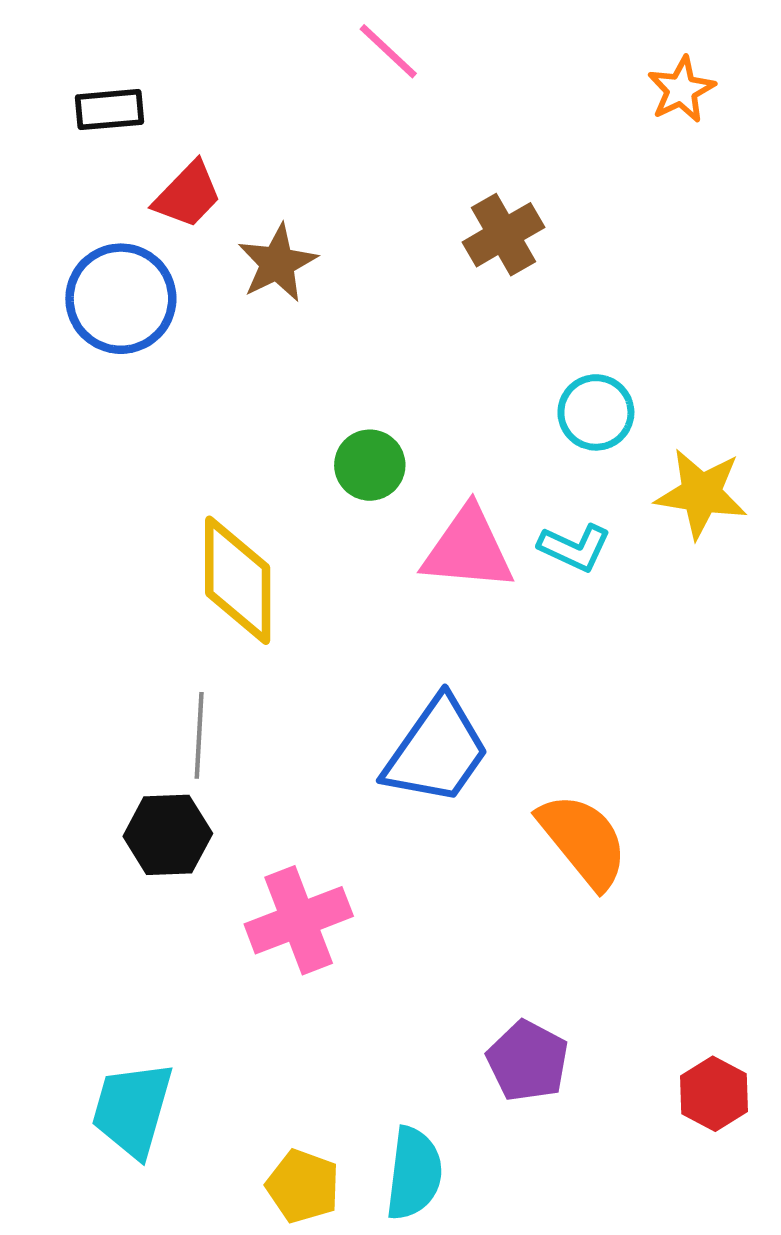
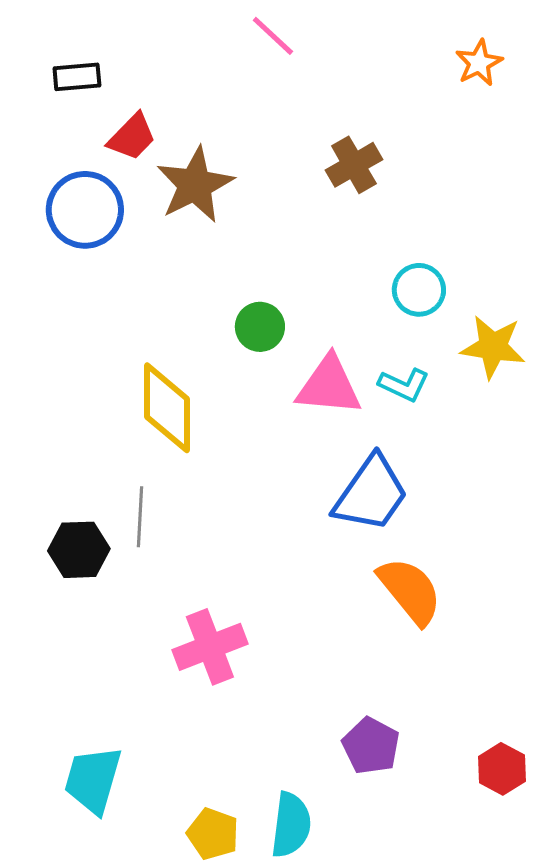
brown star: (277, 263) -> (195, 185), size x1.4
blue trapezoid: (437, 751) -> (371, 494), moved
black hexagon: (168, 835) -> (79, 550), moved

